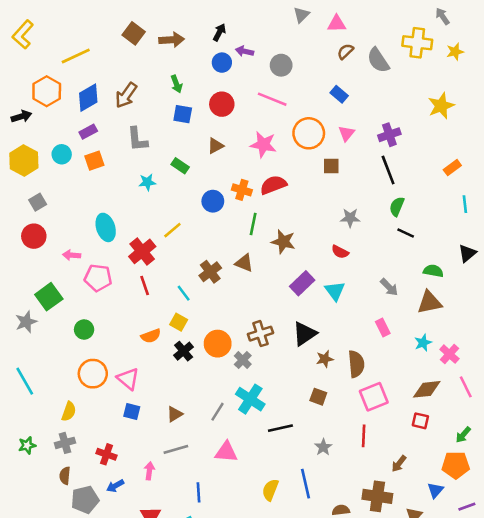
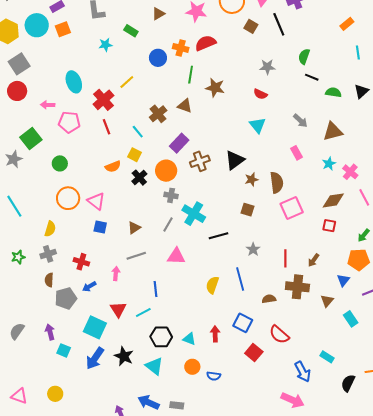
cyan circle: (62, 154) -> (37, 25), size x1.5
brown square: (331, 166) -> (251, 26), turned 32
black line: (388, 170) -> (279, 24), moved
gray square: (38, 202) -> (19, 64), size x1.5
green semicircle: (433, 271) -> (333, 92), moved
purple rectangle: (302, 283) -> (179, 143), moved
gray cross: (243, 360) -> (171, 195), moved, turned -32
red line: (364, 436) -> (285, 258), moved

